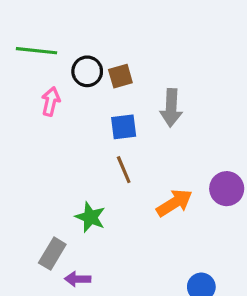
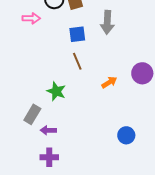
pink arrow: (51, 101) -> (31, 18), turned 78
orange arrow: (174, 203) -> (109, 82), size x0.7

